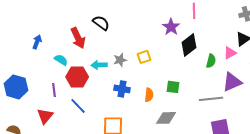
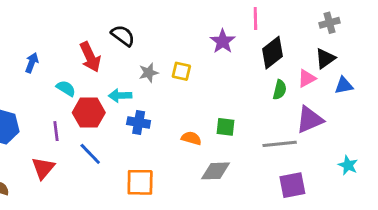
black diamond: (189, 45) -> (273, 53), moved
yellow square: (144, 57) -> (181, 71), moved, turned 32
gray star: (120, 60) -> (149, 73), moved
blue cross: (122, 89) -> (139, 123), moved
orange semicircle: (149, 95) -> (191, 138), turned -80

